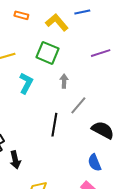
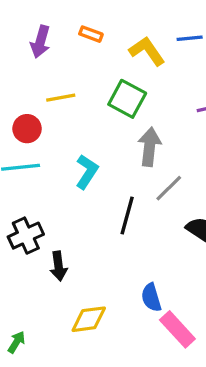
gray arrow: (64, 81) -> (149, 147), size x1.6
cyan L-shape: (26, 83) -> (87, 172), moved
blue semicircle: (94, 163) -> (151, 298), moved

